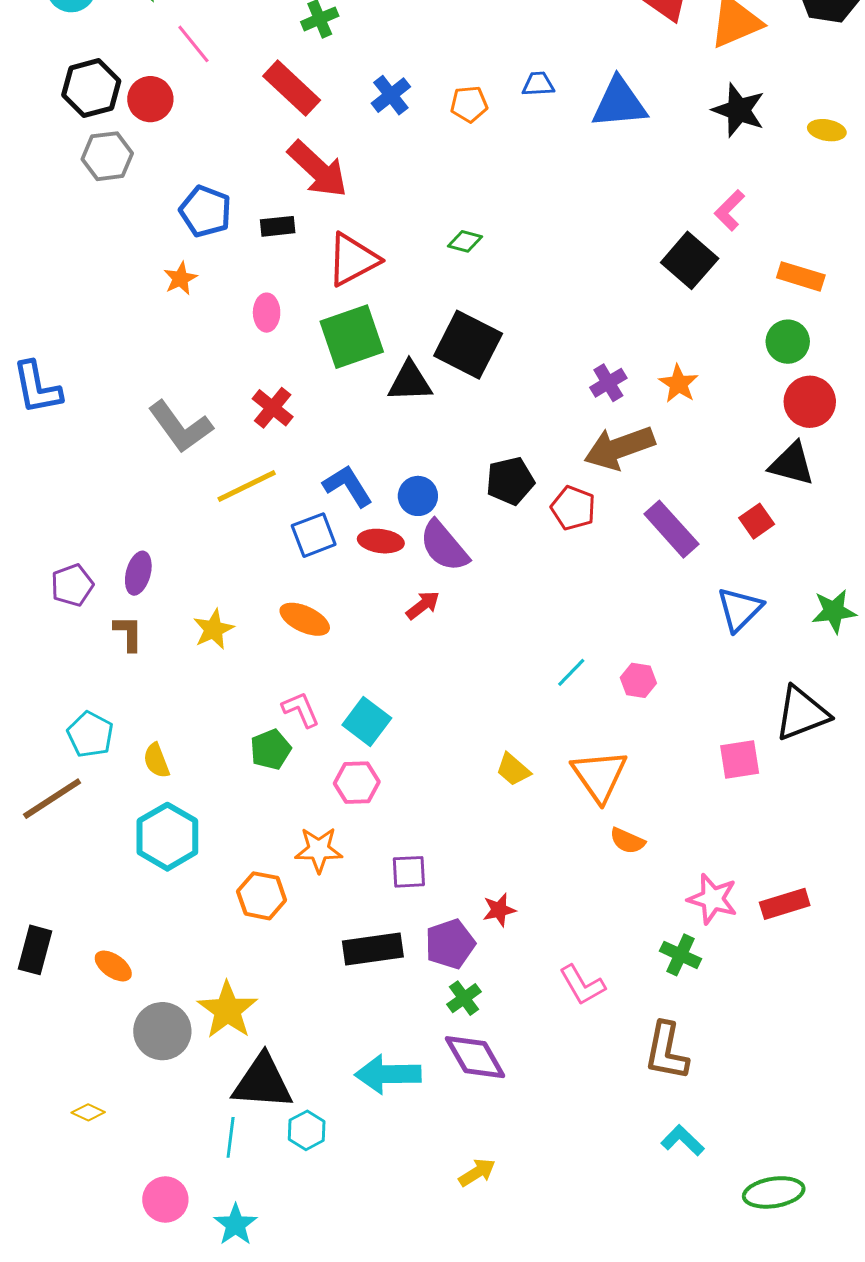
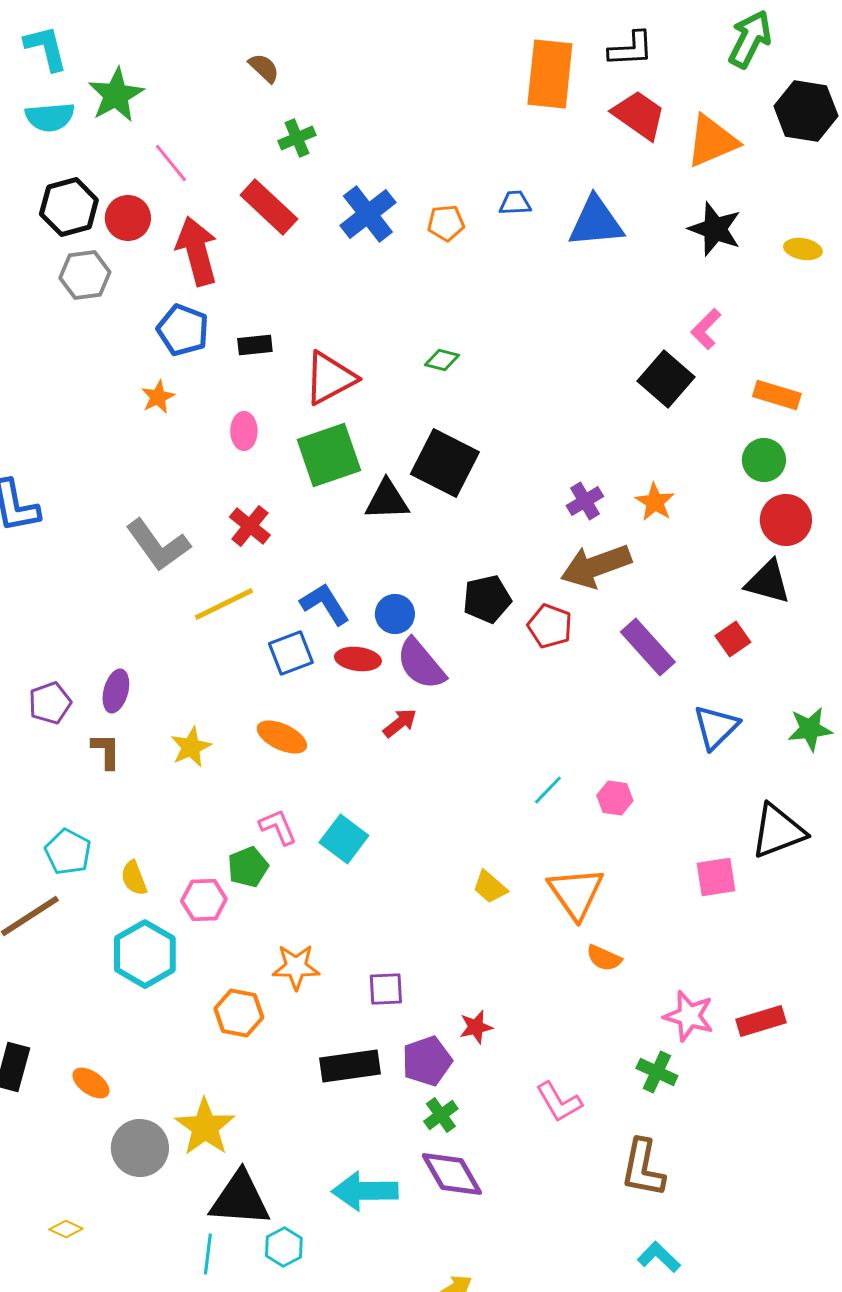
blue cross: (391, 95) -> (368, 214), size x1.4
red arrow: (318, 169) -> (197, 251), moved, turned -148
pink hexagon: (357, 783) -> (204, 900), moved

